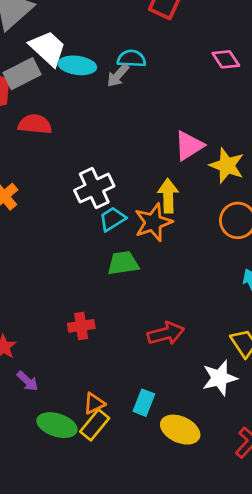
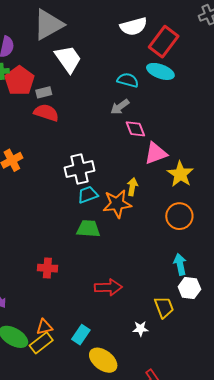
pink diamond: (226, 59) -> (135, 129), moved
cyan ellipse: (77, 65) -> (160, 71), moved
gray rectangle: (22, 74) -> (44, 92), moved, size x0.6
gray arrow: (118, 75) -> (120, 107), moved
yellow arrow: (168, 196) -> (132, 187), size x0.7
white star: (220, 378) -> (140, 329), size x0.6

